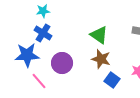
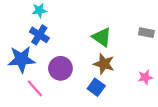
blue square: (112, 80) -> (96, 87), moved

